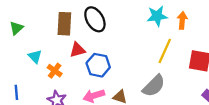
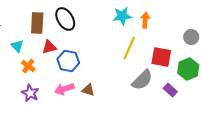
cyan triangle: (35, 56) -> (17, 46), moved
gray semicircle: (154, 86) -> (142, 80), moved

